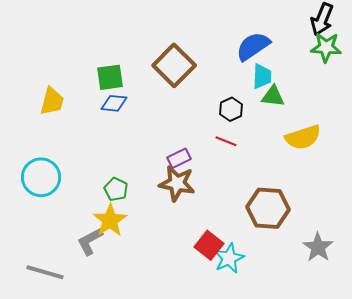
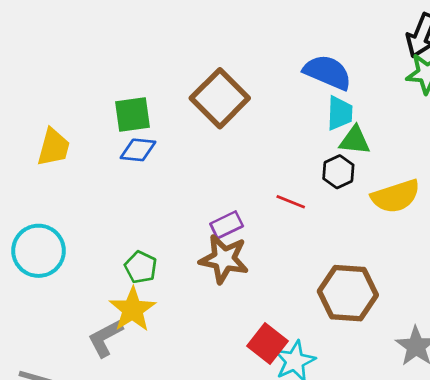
blue semicircle: (253, 46) -> (327, 72), turned 57
black hexagon: (231, 109) -> (338, 172), moved

